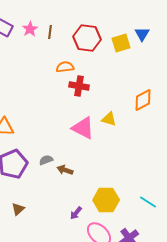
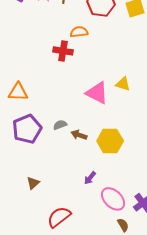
red cross: (79, 86) -> (63, 51), moved
yellow hexagon: (106, 200) -> (110, 141), moved
brown triangle: (18, 209) -> (33, 183), moved

